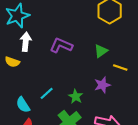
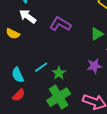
white arrow: (26, 42) -> (28, 16), turned -66
green star: (76, 97) -> (59, 73), moved

